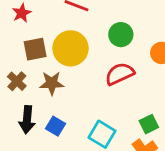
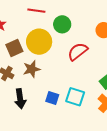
green circle: (121, 35) -> (62, 24), moved
blue square: (56, 126) -> (52, 98), moved

